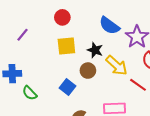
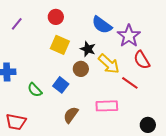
purple line: (22, 35) -> (17, 24), moved
yellow square: (66, 46) -> (60, 45), turned 30
green semicircle: (30, 93) -> (35, 90), moved

